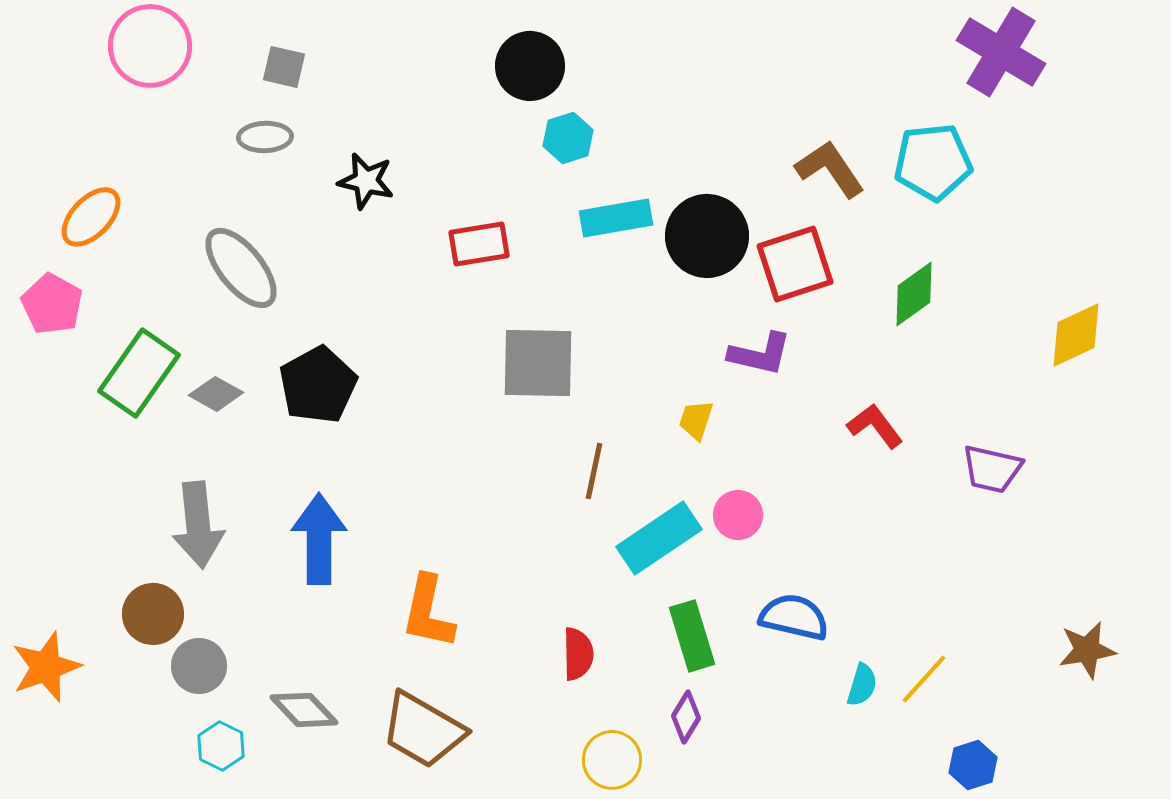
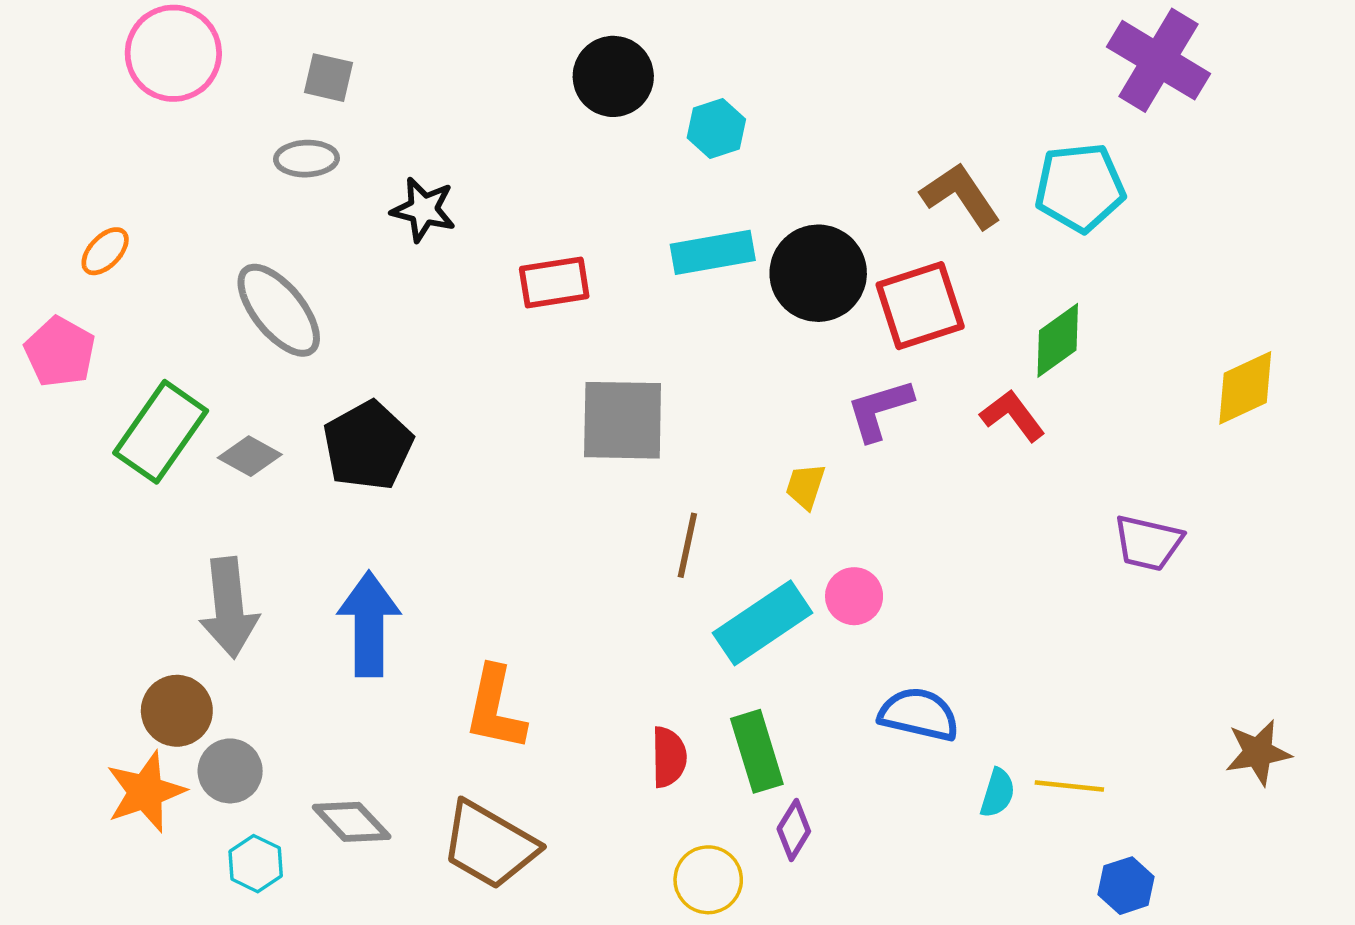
cyan hexagon: (568, 138) -> (716, 128), moved
orange ellipse: (91, 217) -> (105, 251), size x0.7
purple L-shape: (760, 354) -> (880, 410), turned 150
red L-shape: (875, 426) -> (1013, 416), moved
green rectangle: (692, 636) -> (757, 751), moved
orange star: (46, 667) -> (146, 792), moved
yellow line: (924, 679) -> (1069, 786), turned 54

